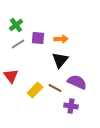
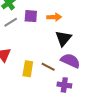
black triangle: (60, 60) -> (63, 38), moved
yellow rectangle: (35, 90) -> (28, 69), turned -35

